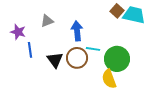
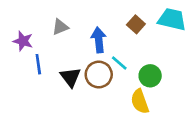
brown square: (117, 11) -> (136, 24), moved
cyan line: (93, 49) -> (119, 63), turned 32
green circle: (117, 59) -> (150, 76), size x0.7

